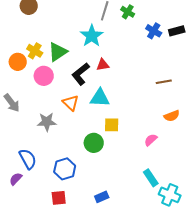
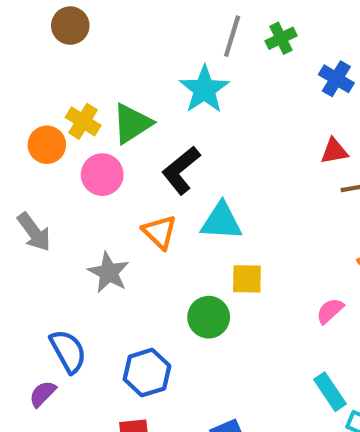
green cross: (128, 12) -> (281, 38), turned 32
red triangle: (103, 65) -> (334, 151), moved
gray star: (47, 122) -> (109, 272), turned 30

